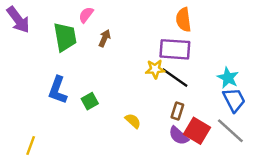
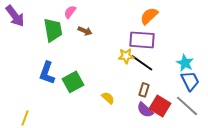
orange semicircle: (184, 20) -> (149, 16), turned 54
brown arrow: (105, 38) -> (85, 31), turned 88
green square: (90, 101) -> (73, 82), size x1.5

